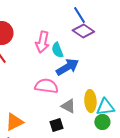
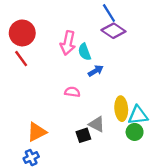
blue arrow: (67, 67) -> (96, 71), size x0.6
pink semicircle: (46, 86) -> (72, 92), size x0.6
gray triangle: (68, 106) -> (97, 124), moved

